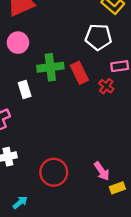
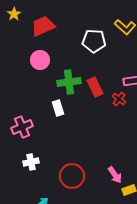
white pentagon: (98, 37) -> (94, 41), moved
white rectangle: (25, 90) -> (58, 108), moved

